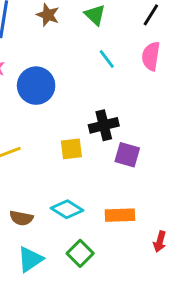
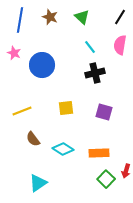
black cross: (104, 125) -> (95, 73), moved
brown semicircle: (21, 218) -> (33, 139), moved, turned 42
green square: (80, 253) -> (106, 179), moved

